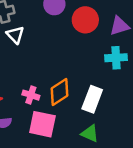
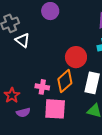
red circle: (85, 20) -> (76, 57), moved

